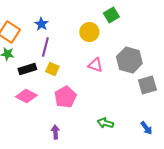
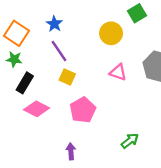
purple line: (45, 47) -> (59, 51), turned -48
black rectangle: (27, 69) -> (25, 83), moved, turned -42
green arrow: (105, 123) -> (130, 141), turned 126

